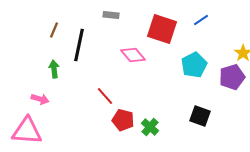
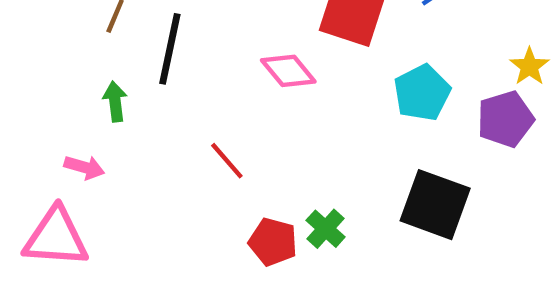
black square: (200, 116) -> (435, 205), size x1.5
red pentagon: (123, 120) -> (273, 242), moved

